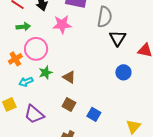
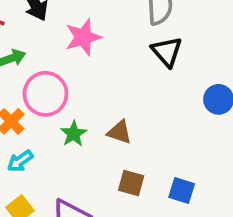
black triangle: (118, 38) -> (167, 52), moved
cyan arrow: (26, 82) -> (20, 161), moved

